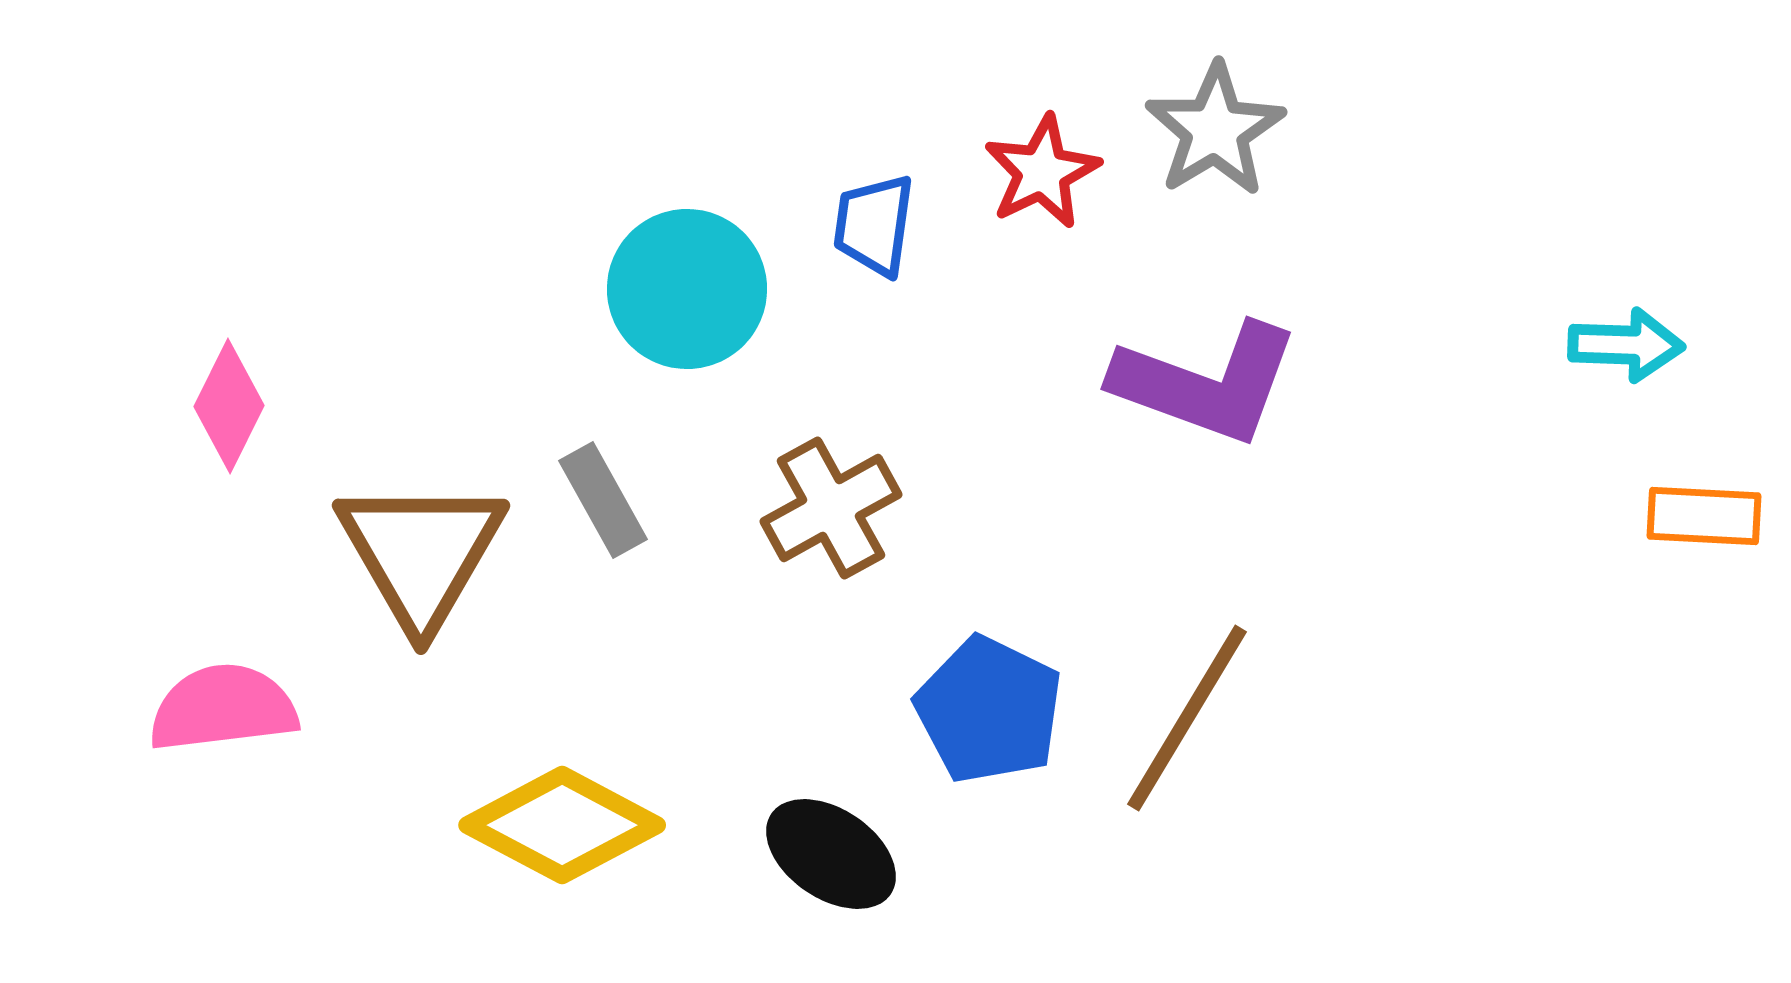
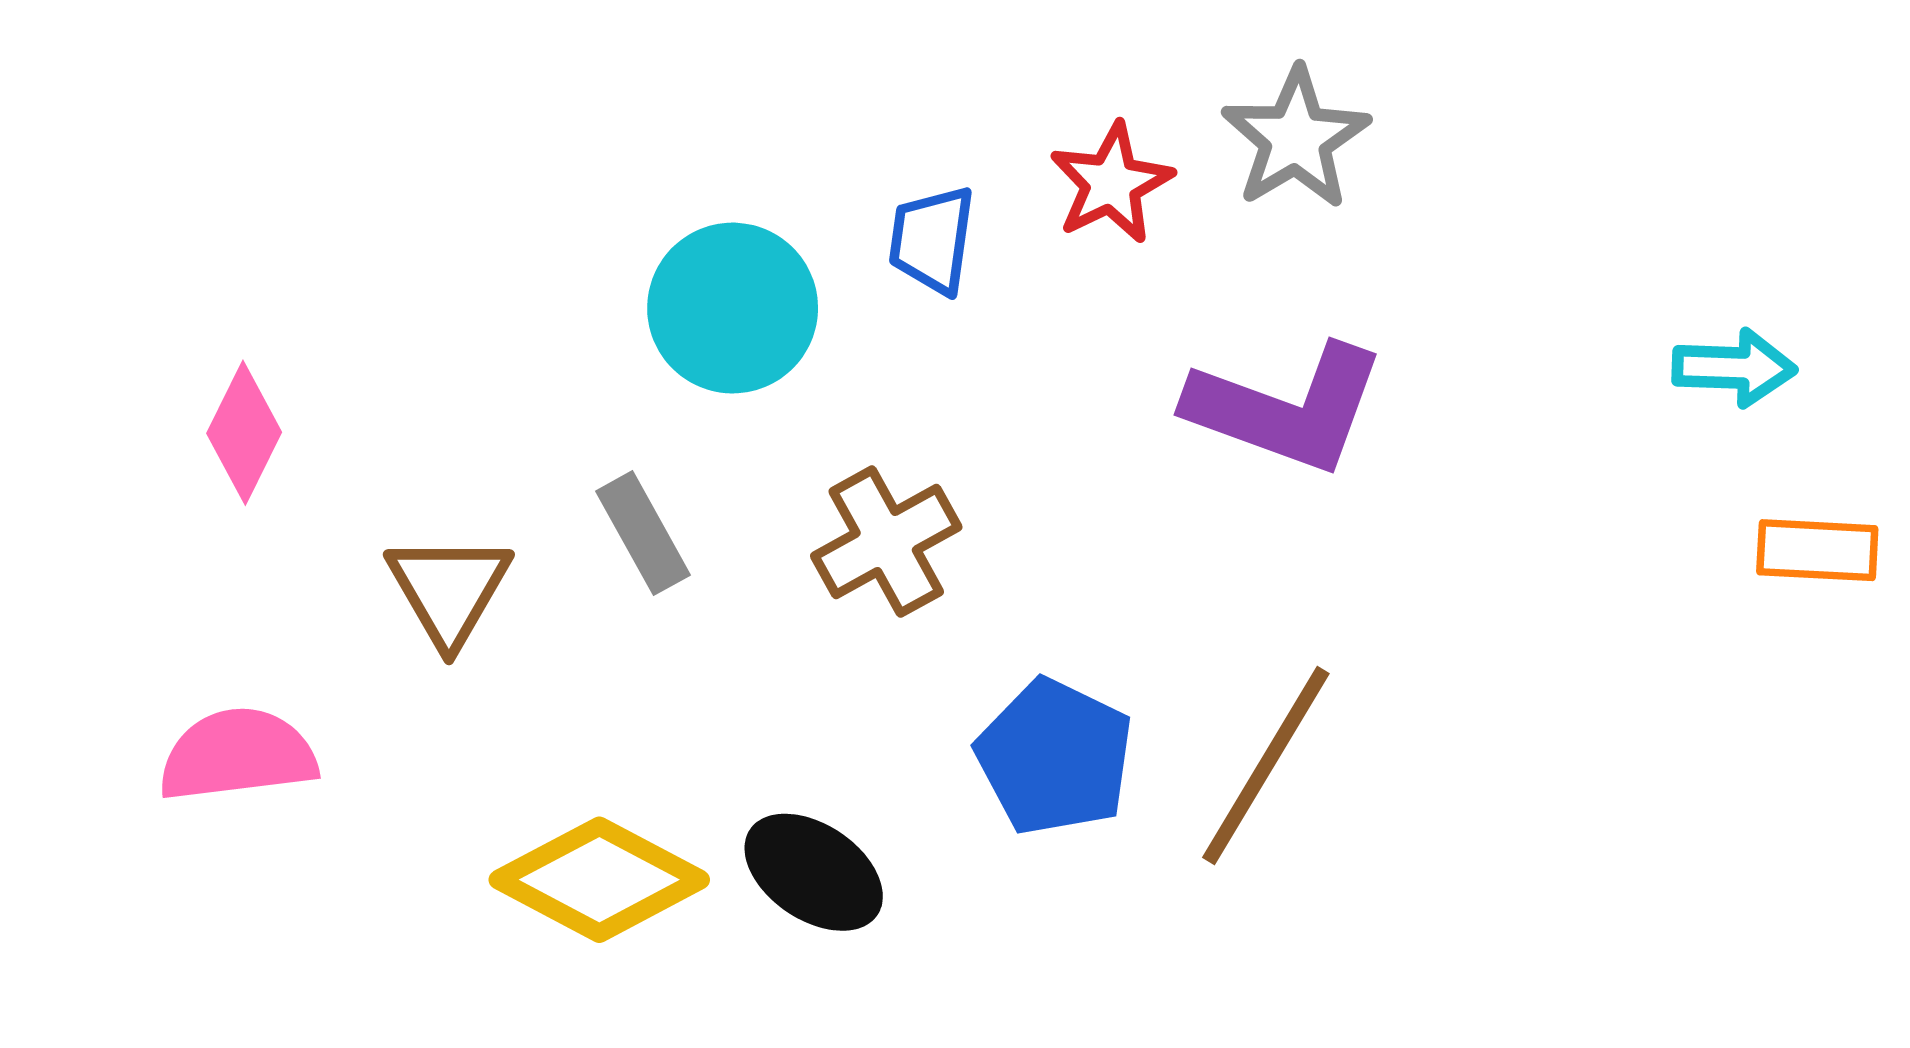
brown triangle: (421, 553) -> (449, 590), size x0.7
black ellipse: (831, 854) -> (814, 872), moved

